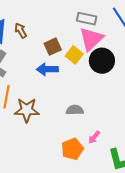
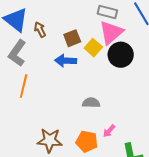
brown arrow: (21, 31) -> (40, 30), moved
brown star: (27, 110) -> (50, 140), moved
orange pentagon: (72, 149) -> (87, 141), turned 30

